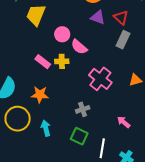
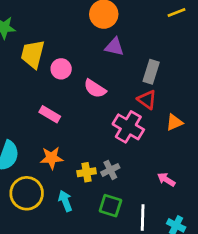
red triangle: (121, 17) -> (147, 100), moved
pink circle: (62, 34) -> (61, 69), moved
yellow cross: (62, 61) -> (87, 172), moved

